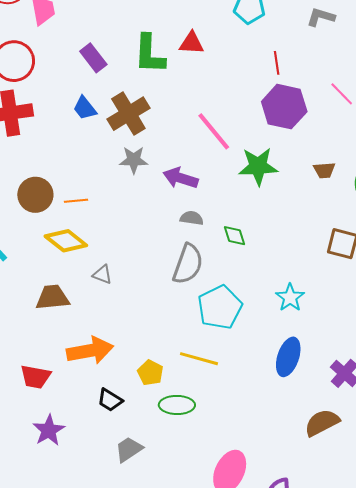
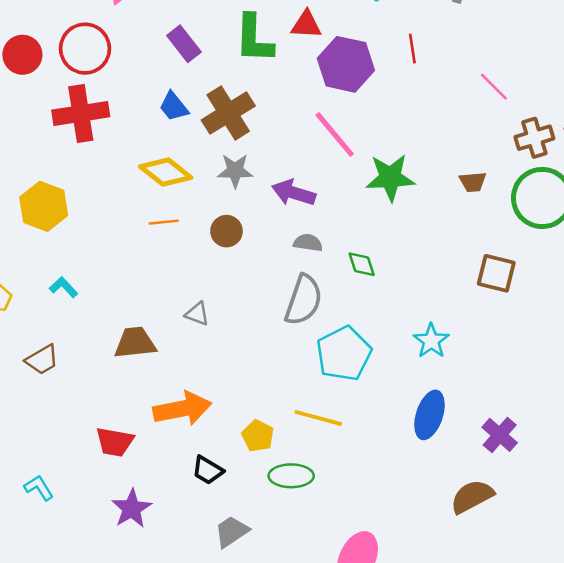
purple hexagon: (284, 107) -> (346, 64), moved
brown circle: (35, 195) -> (226, 231), moved, size x0.7
yellow diamond: (66, 241) -> (166, 172), moved

